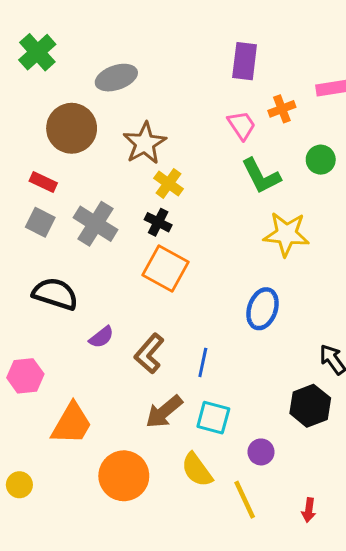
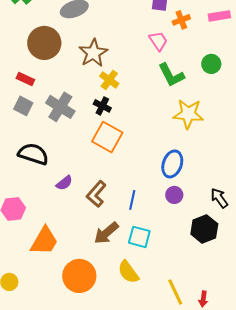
orange cross: (282, 109) -> (181, 20), moved
purple circle: (261, 452) -> (174, 195), moved
yellow line: (245, 500) -> (175, 292), moved

